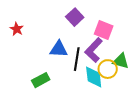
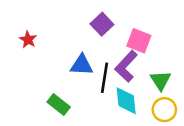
green triangle: (121, 61) -> (161, 80), turned 42
yellow circle: (108, 69) -> (164, 110), moved
green rectangle: (41, 80) -> (59, 105), turned 66

